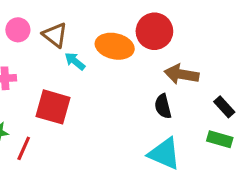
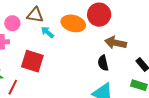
pink circle: (18, 30) -> (12, 23), moved
brown triangle: (55, 35) -> (35, 15), turned -30

